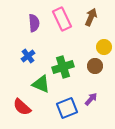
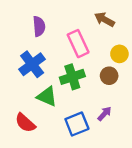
brown arrow: (91, 17) -> (105, 19), turned -84
pink rectangle: (62, 19) -> (78, 44), moved
blue cross: (28, 56) -> (32, 64), size x1.6

